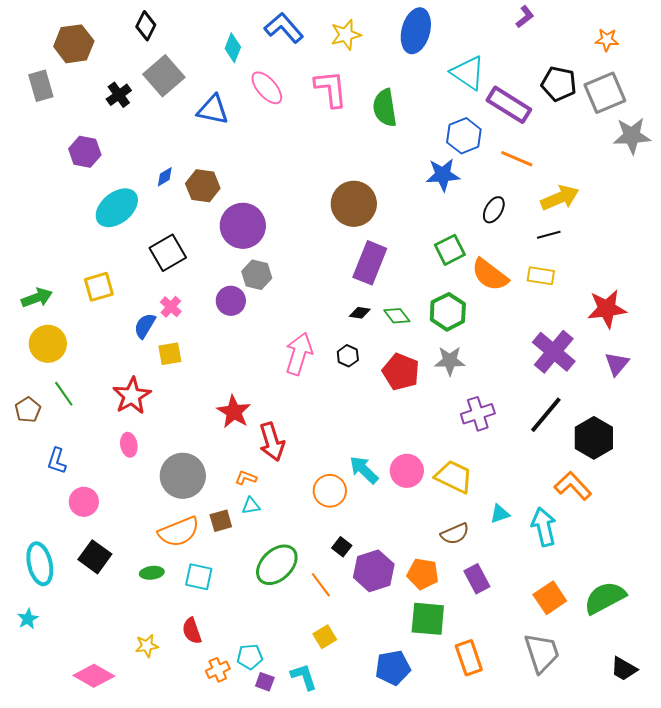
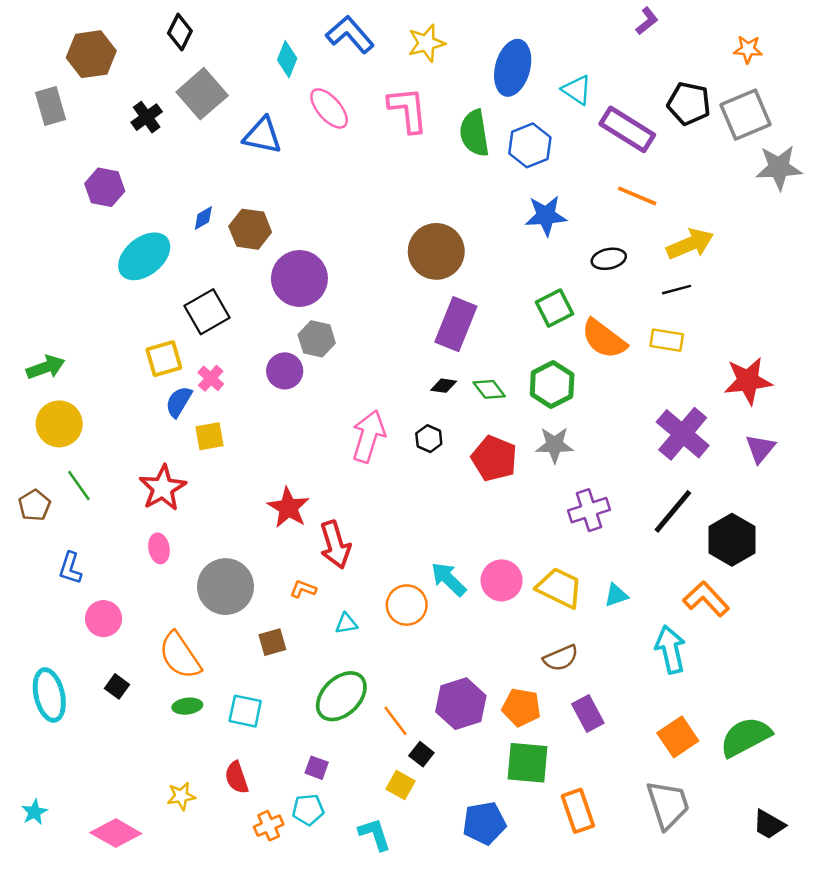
blue ellipse: (416, 31) -> (513, 68), moved
cyan triangle: (468, 73) -> (577, 90), size x0.7
blue hexagon: (464, 136) -> (530, 145), moved
black ellipse: (494, 210) -> (609, 259), turned 48
yellow square: (99, 287) -> (164, 359), moved
cyan triangle: (251, 506) -> (346, 624), moved
cyan triangle: (500, 514) -> (616, 595), moved
orange semicircle: (179, 532) -> (180, 656), moved, turned 78
black square: (342, 547) -> (421, 754), moved
black square: (95, 557) -> (117, 686), size x0.6
cyan star: (28, 619) -> (35, 812), moved
yellow square: (325, 637) -> (401, 785), turned -30
purple square: (265, 682) -> (317, 768), moved

